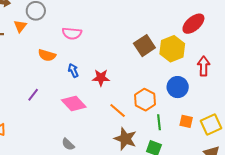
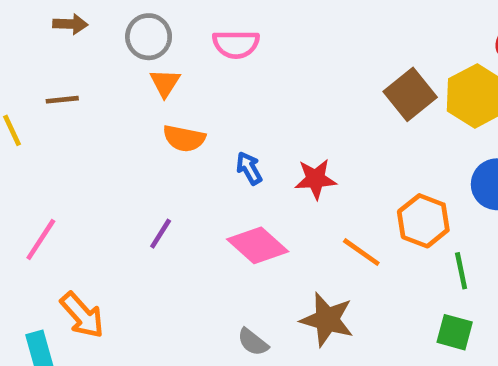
orange triangle: (20, 26) -> (165, 83), moved
pink semicircle: (72, 33) -> (236, 44), moved
brown star: (125, 139) -> (327, 320), moved

